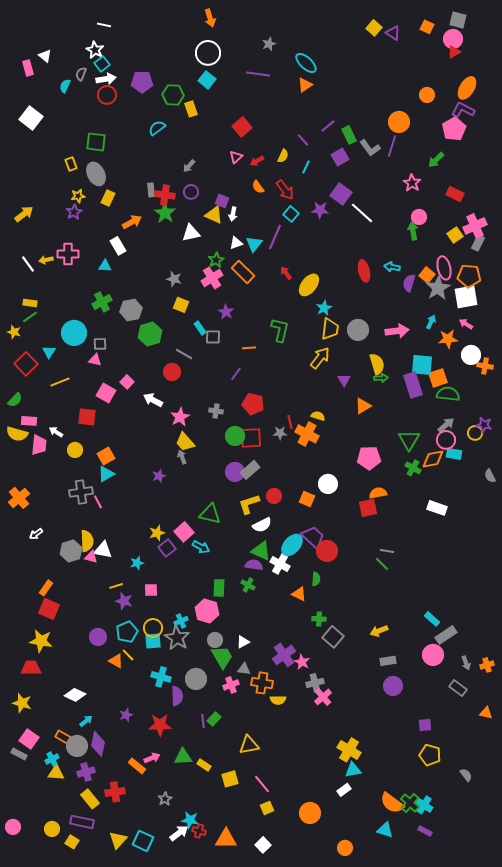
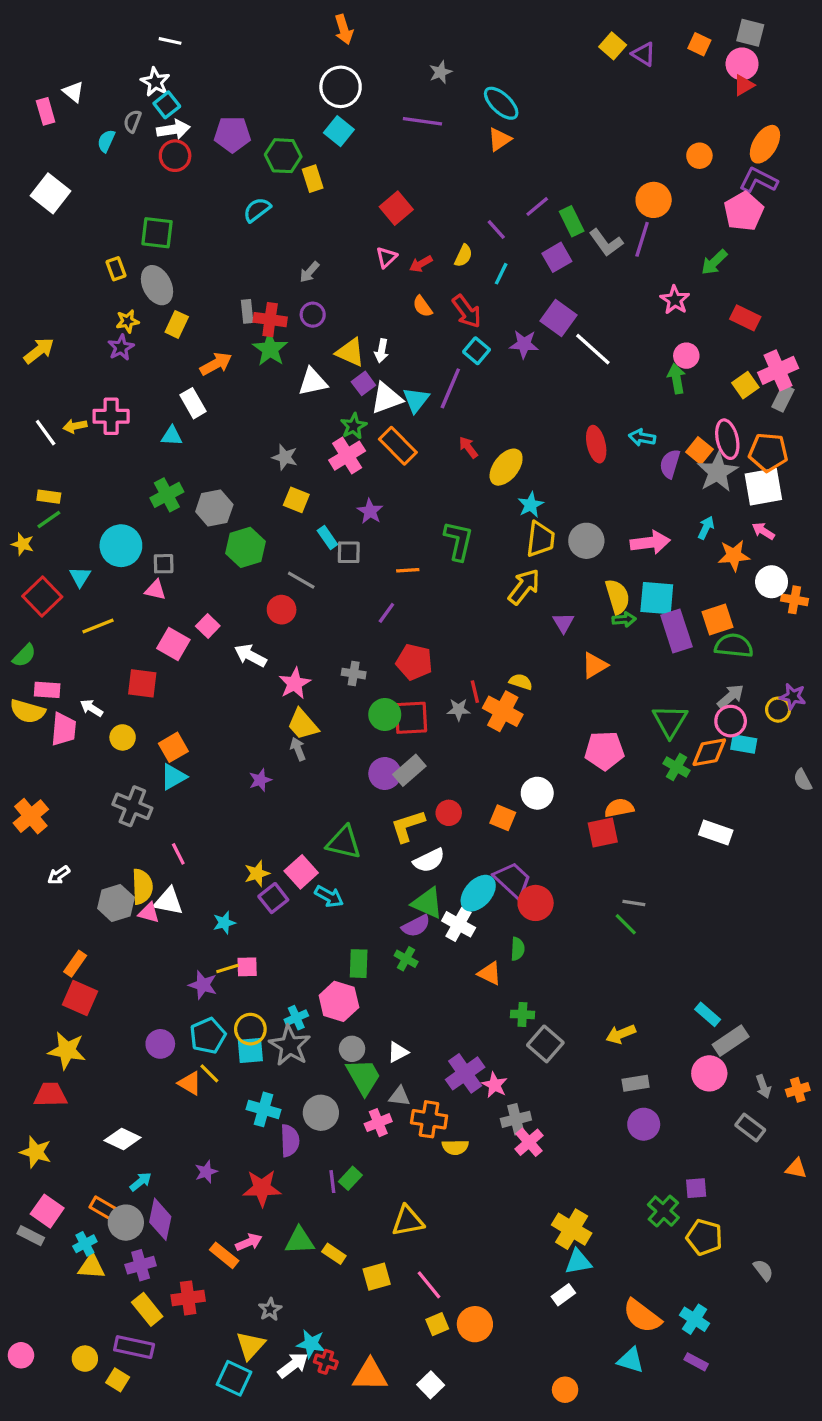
purple square: (222, 201) -> (363, 383), moved, turned 32
white triangle: (236, 243) -> (386, 398), size x1.5
cyan square: (422, 365) -> (657, 598), moved
gray cross: (81, 492) -> (132, 806), turned 30
pink line: (98, 502) -> (178, 854), moved
purple semicircle: (254, 565) -> (416, 926), turned 144
yellow line: (116, 586) -> (227, 969), moved
green cross: (410, 803) -> (663, 1211), moved
orange circle: (310, 813) -> (475, 1324), moved
yellow triangle: (118, 840) -> (250, 1345), moved

